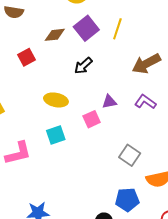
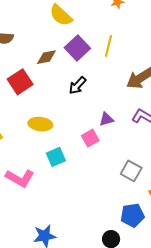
red square: (26, 57) -> (20, 82), size x1.4
yellow ellipse: (56, 100) -> (40, 124), moved
pink L-shape: (18, 153) -> (20, 178), turned 48

